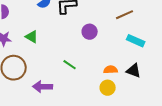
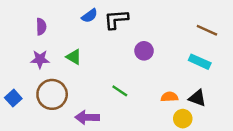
brown line: (125, 15) -> (207, 30), moved, turned 48
yellow circle: (108, 88) -> (183, 119), moved

